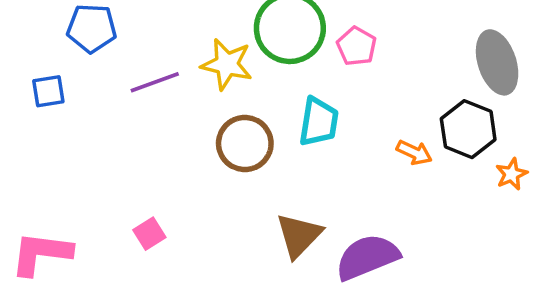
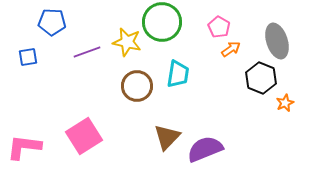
pink pentagon: (357, 46) -> (219, 27), moved
orange arrow: (414, 153) -> (231, 49), moved, turned -60
pink square: (149, 234) -> (84, 136), size x2.0

